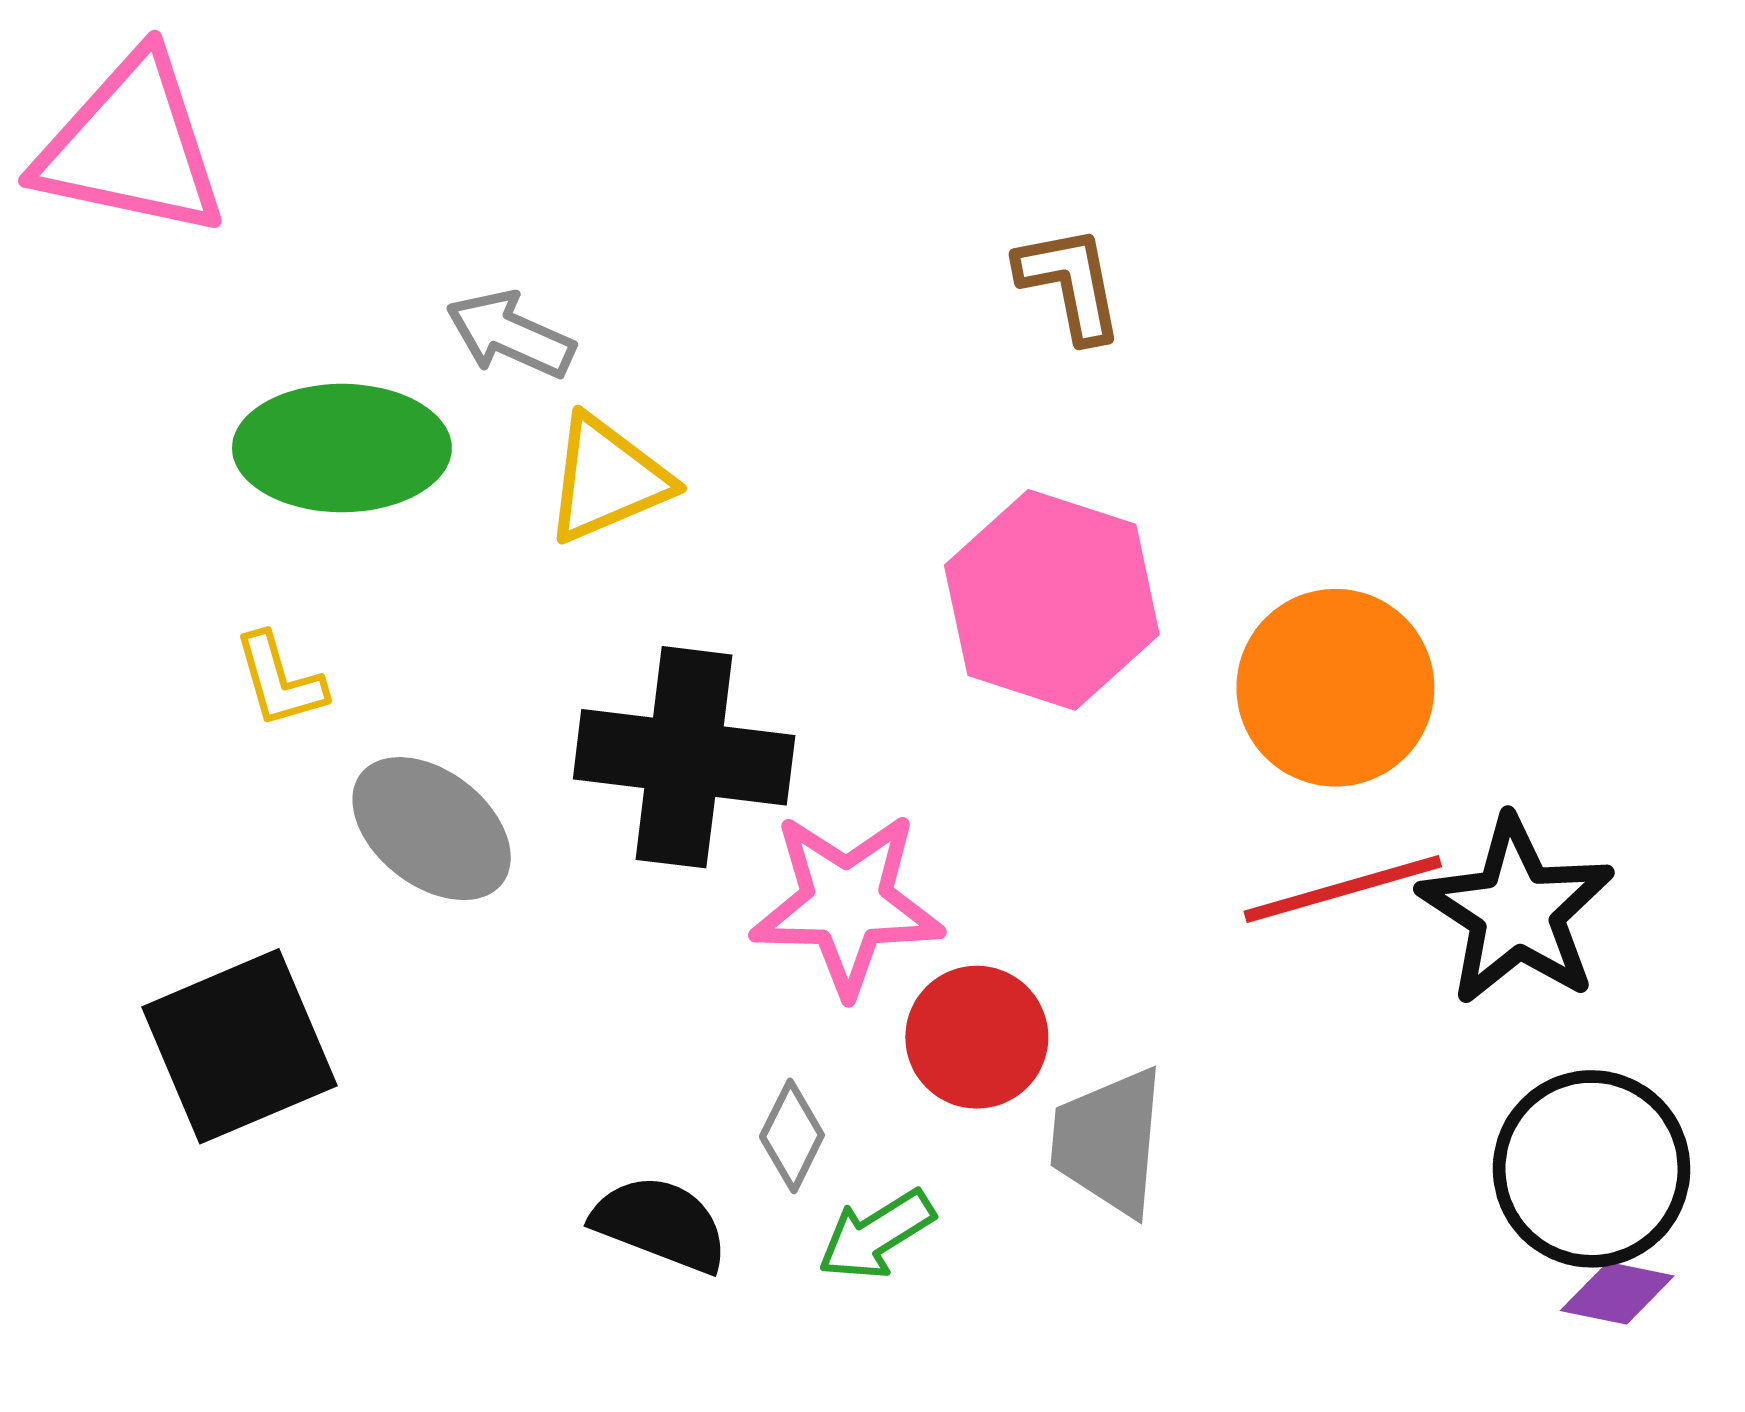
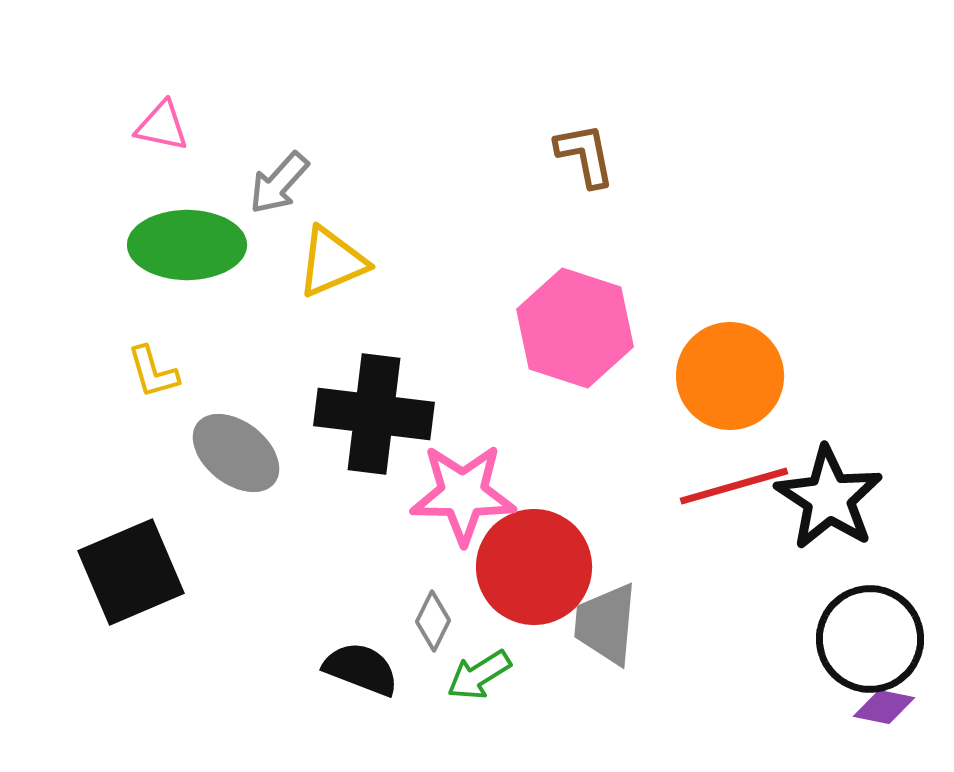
pink triangle: (132, 146) -> (162, 126), moved, size x0.5
gray arrow: (510, 335) -> (279, 183), turned -72
red circle: (977, 1037) -> (534, 567), size x1.5

